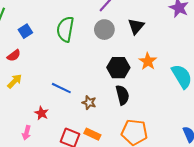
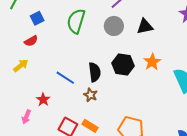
black triangle: (136, 26) -> (145, 27), turned 30
red semicircle: (14, 56) -> (31, 41), moved
black semicircle: (122, 95) -> (95, 72), moved

